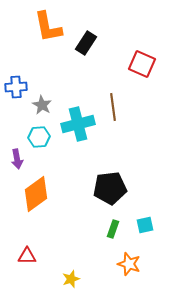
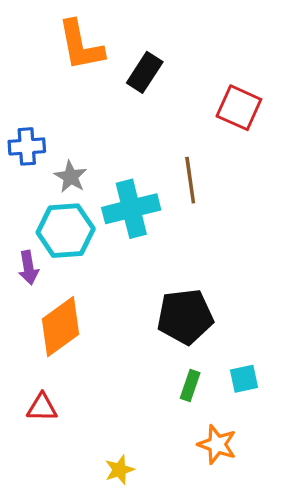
cyan hexagon: (39, 137) -> (66, 231), size x1.5
red triangle: (27, 256) -> (42, 407), moved

